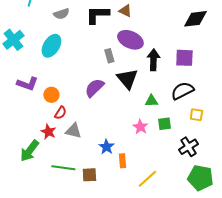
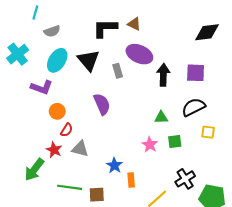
gray semicircle: (61, 14) -> (52, 31), moved
black triangle: (127, 79) -> (88, 60), moved
purple L-shape: (27, 84) -> (42, 87), moved
purple semicircle: (94, 88) -> (102, 104), turned 110
black cross: (188, 147) -> (185, 179), moved

